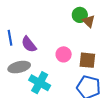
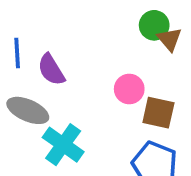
pink circle: (64, 54) -> (129, 89), moved
gray ellipse: (19, 67) -> (28, 110), turned 30

